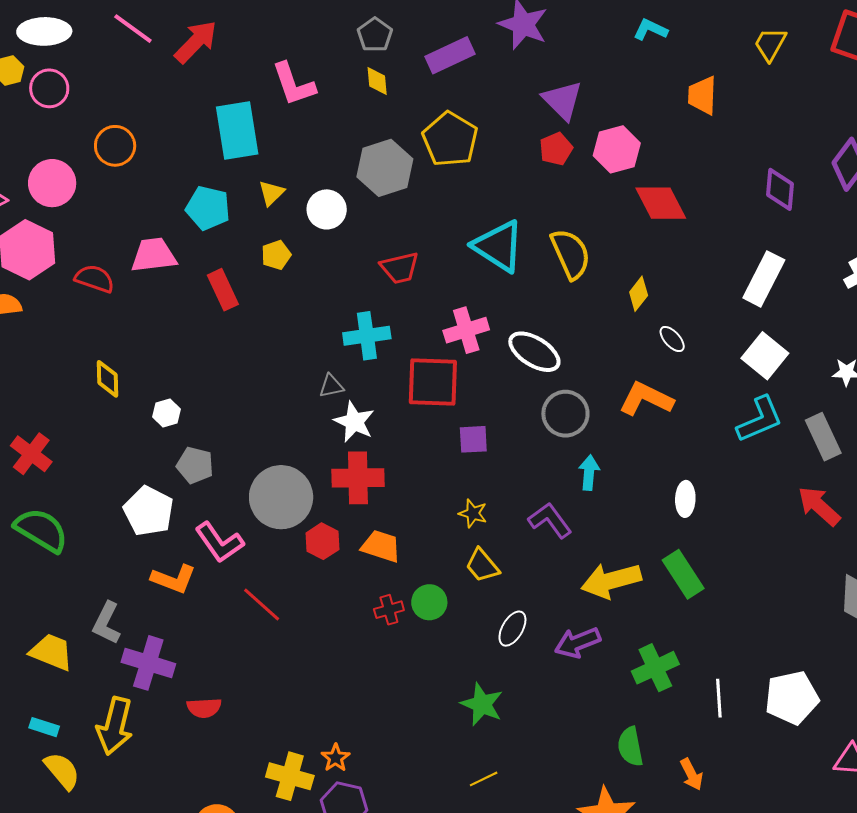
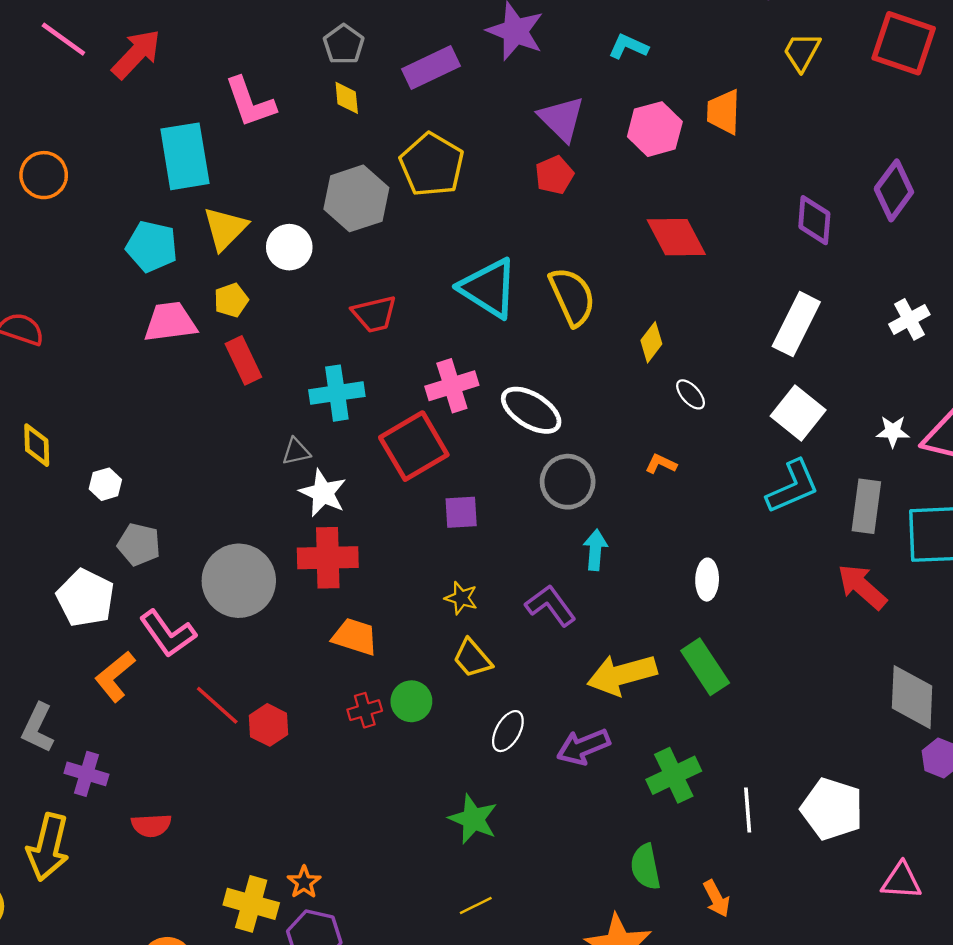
cyan L-shape: (650, 30) -> (628, 47), moved
pink hexagon: (617, 149) -> (655, 129), moved
yellow triangle: (271, 193) -> (225, 228), size x1.5
pink trapezoid: (154, 255) -> (170, 322), moved
red rectangle: (223, 290) -> (243, 360), moved
red square: (433, 382) -> (414, 446), turned -32
orange L-shape: (646, 399) -> (661, 464), size x0.5
gray rectangle: (823, 437) -> (866, 506), turned 33
red hexagon: (322, 541) -> (269, 725), moved
orange L-shape: (174, 579) -> (115, 676), turned 120
purple cross: (148, 663) -> (86, 774), size x0.7
white pentagon: (792, 698) -> (832, 809), turned 30

